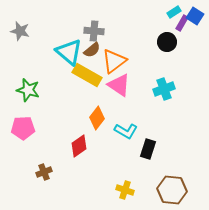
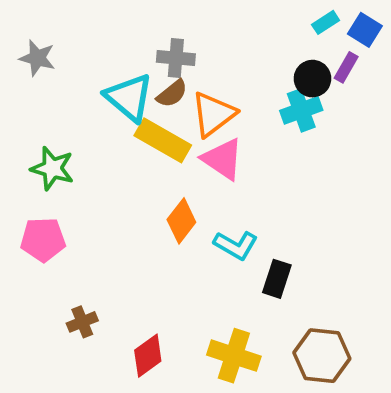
purple rectangle: (182, 23) -> (346, 67), moved
cyan cross: (164, 89) -> (301, 110), moved
red diamond: (79, 146) -> (148, 356), moved
yellow cross: (125, 190) -> (234, 356), size x1.5

